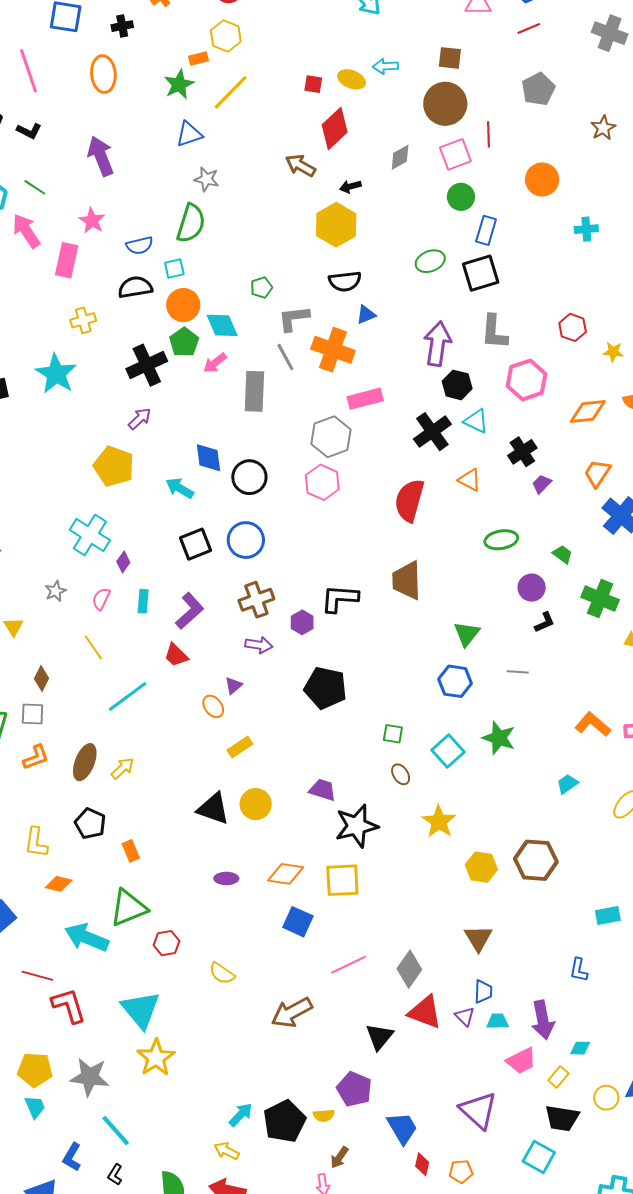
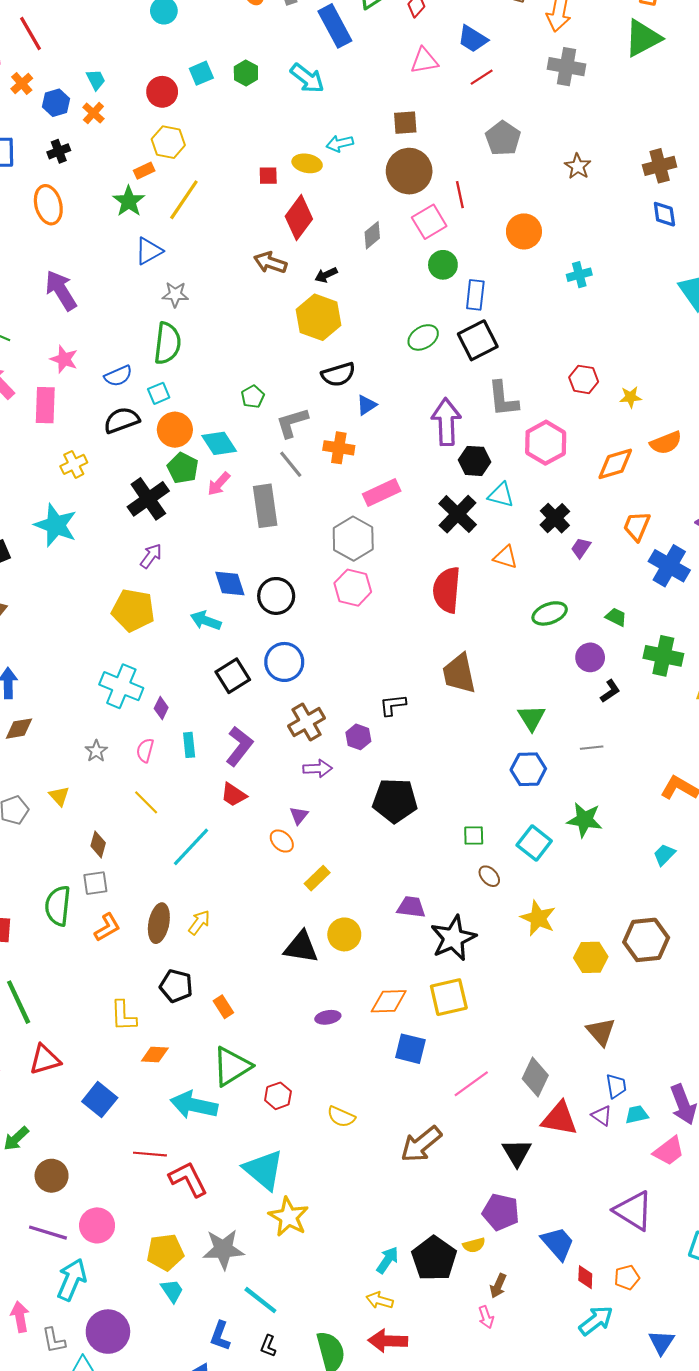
orange cross: (333, 350) -> (339, 448), size x0.7
black L-shape: (340, 599) -> (393, 705), size x0.7

